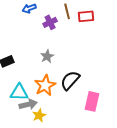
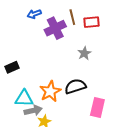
purple cross: (50, 22) -> (55, 28), size x1.5
gray star: (47, 56) -> (84, 53), moved
black semicircle: (70, 80) -> (75, 86), turned 30

